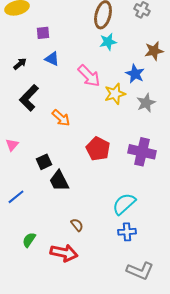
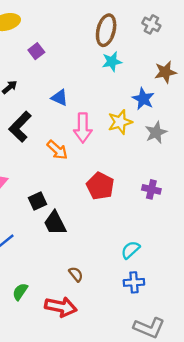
purple square: (43, 33) -> (36, 51), turned -32
blue triangle: (52, 59) -> (60, 98), moved
pink arrow: (89, 76) -> (83, 128), moved, turned 45
purple cross: (142, 152) -> (151, 189), size x0.6
cyan semicircle: (124, 204) -> (130, 250), size x0.7

